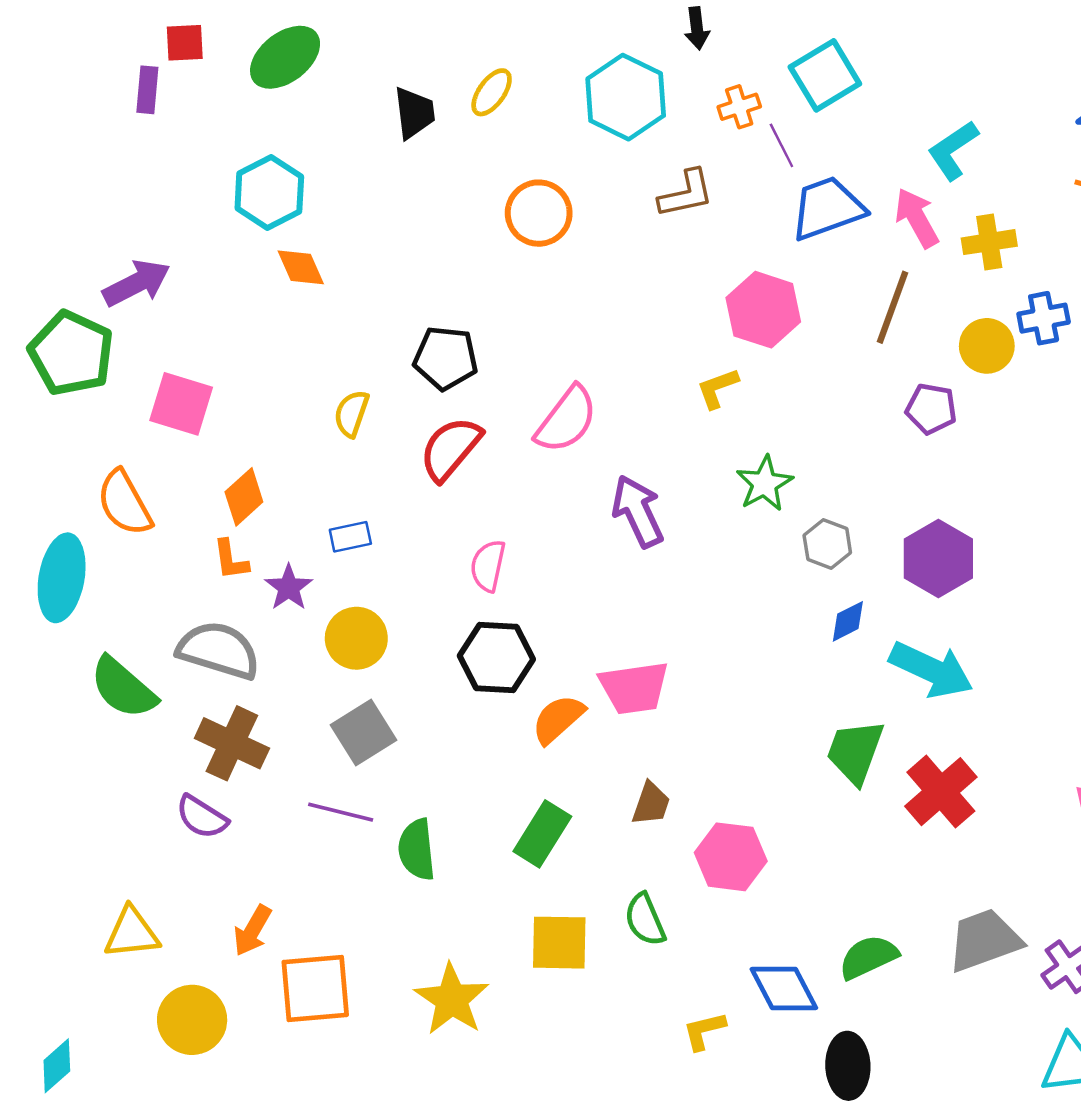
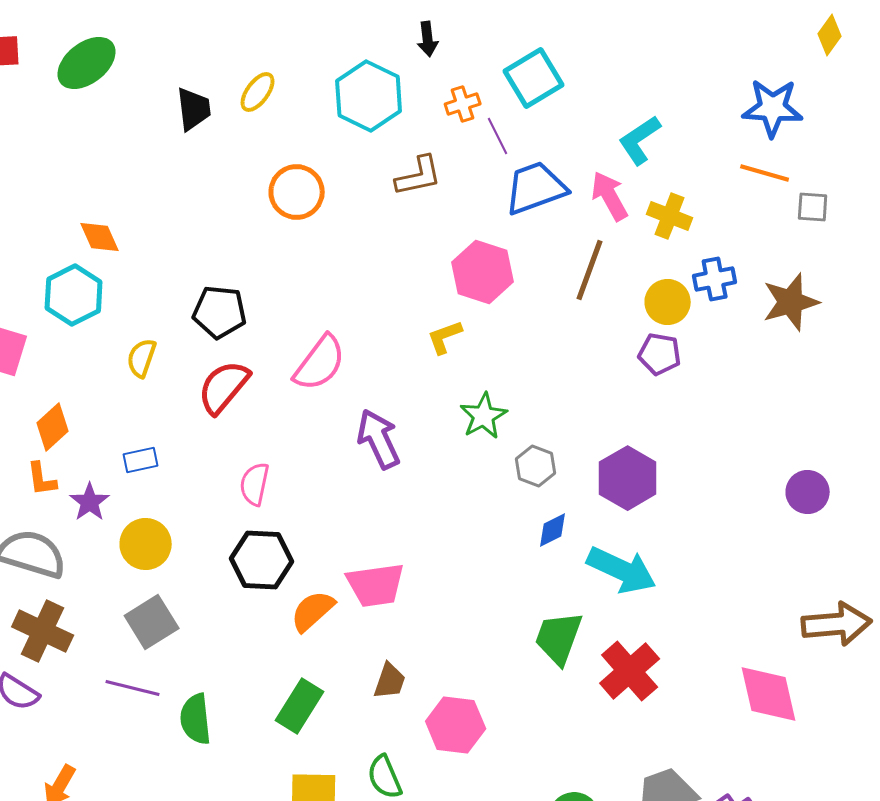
cyan hexagon: (269, 193) -> (74, 295), moved
yellow cross: (989, 242) -> (670, 216), turned 30
purple pentagon: (931, 409) -> (660, 354), moved

